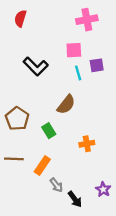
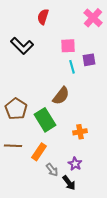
red semicircle: (20, 19) -> (43, 17), moved
pink cross: (87, 20) -> (93, 18), moved, turned -36
black L-shape: (36, 66) -> (22, 46), moved
green rectangle: (49, 131) -> (45, 120), size x1.6
purple star: (103, 189) -> (75, 164), moved

